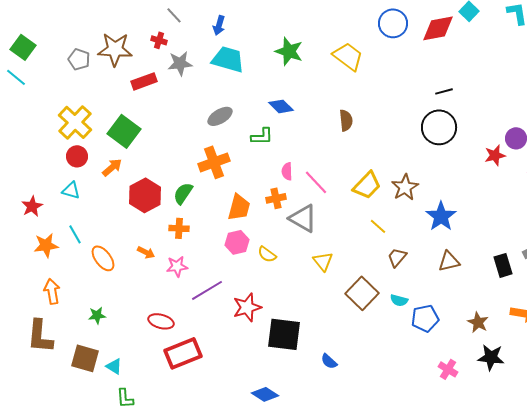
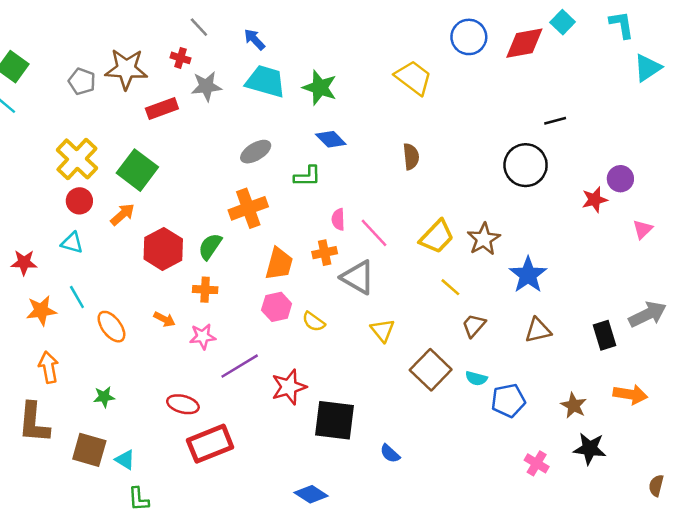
blue arrow: (219, 25) -> (254, 39), turned 120
green star: (289, 51) -> (320, 88), moved
black line: (444, 91) -> (555, 121), moved
red star: (32, 206) -> (24, 263), turned 30

